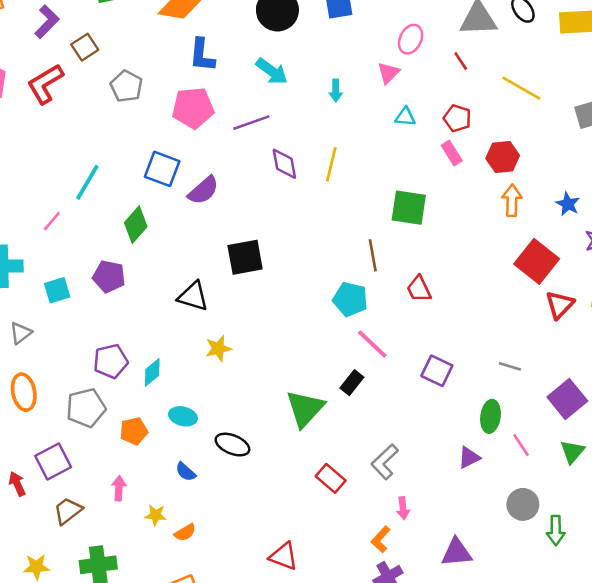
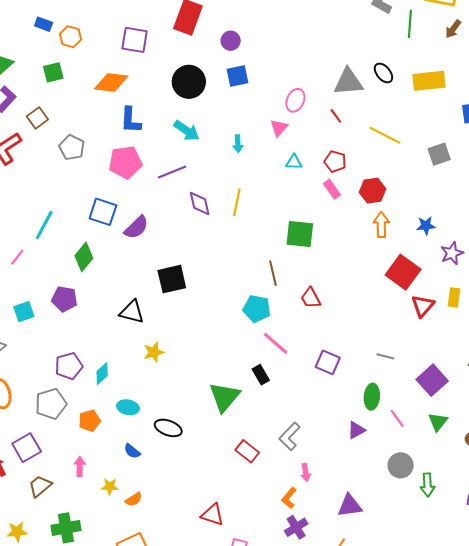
blue star: (568, 204) -> (426, 226), turned -30
black rectangle: (352, 383) -> (261, 375), turned -66

